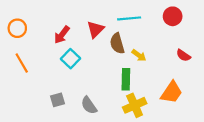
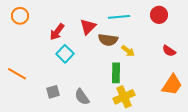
orange circle: (17, 28) -> (20, 16), moved
brown semicircle: (117, 43) -> (108, 40), turned -66
orange line: (22, 63) -> (17, 74), moved, turned -30
orange trapezoid: (171, 92) -> (172, 85), moved

